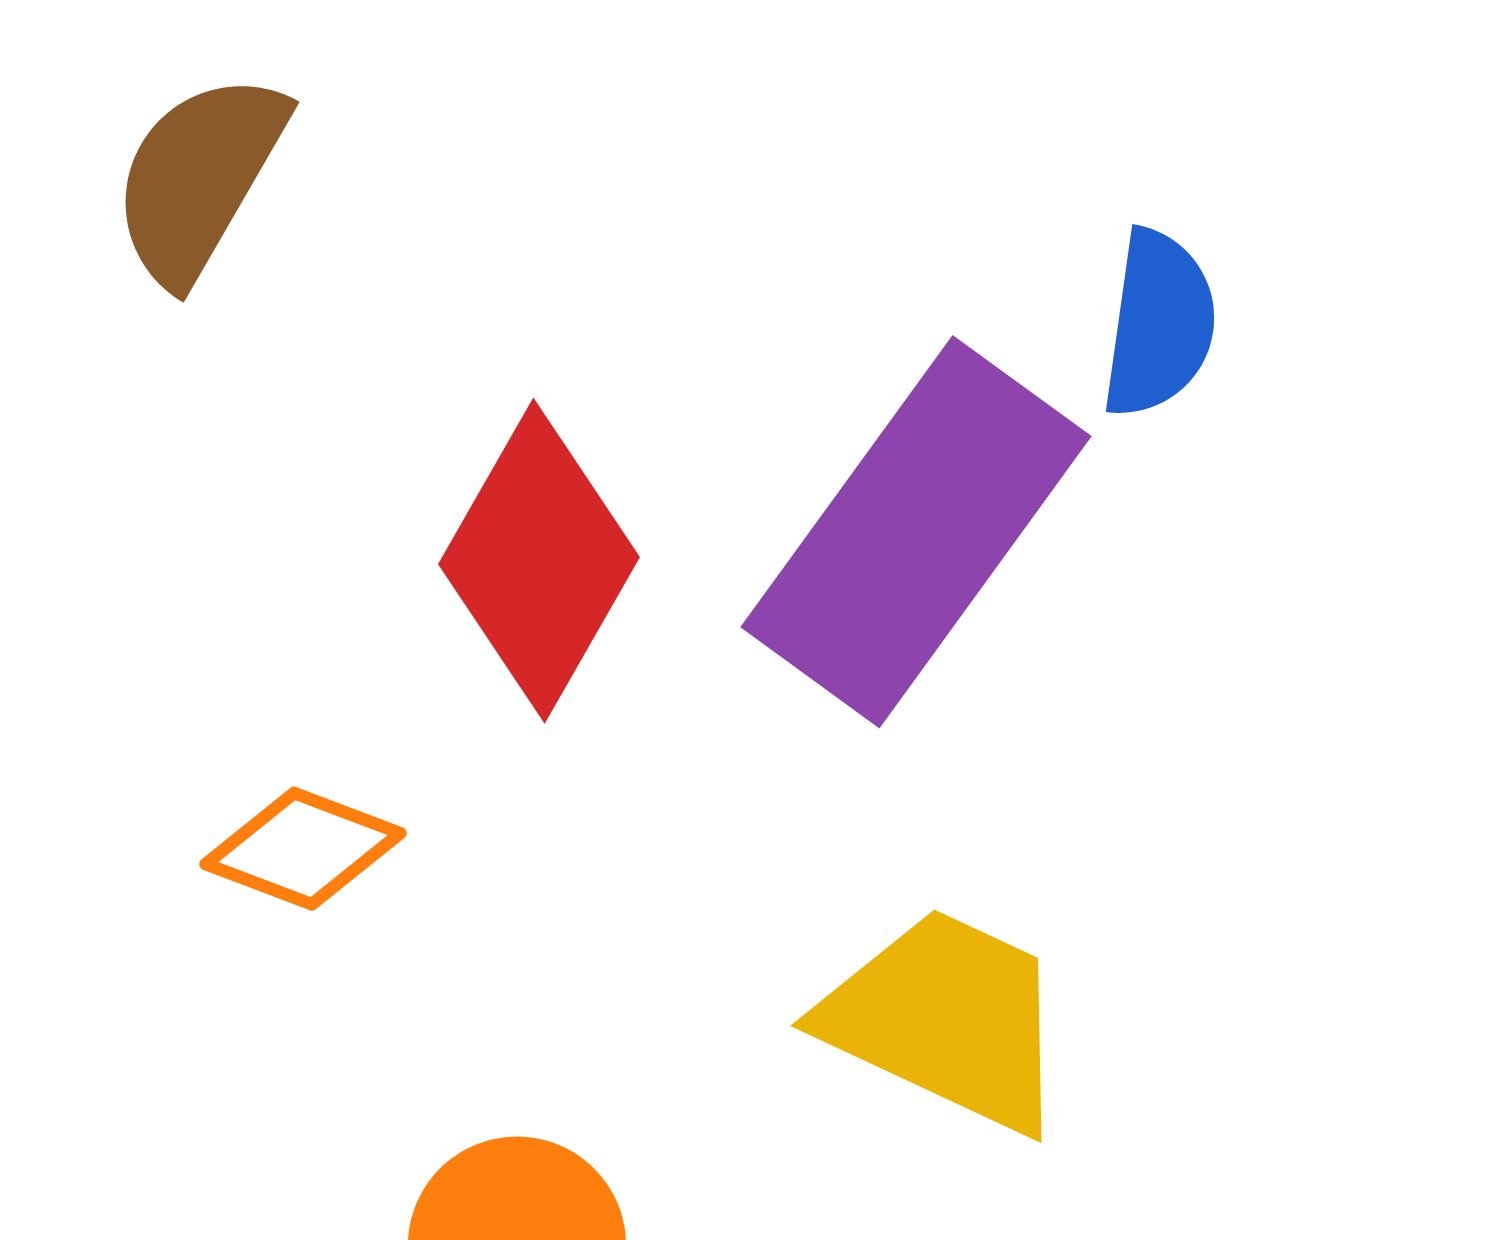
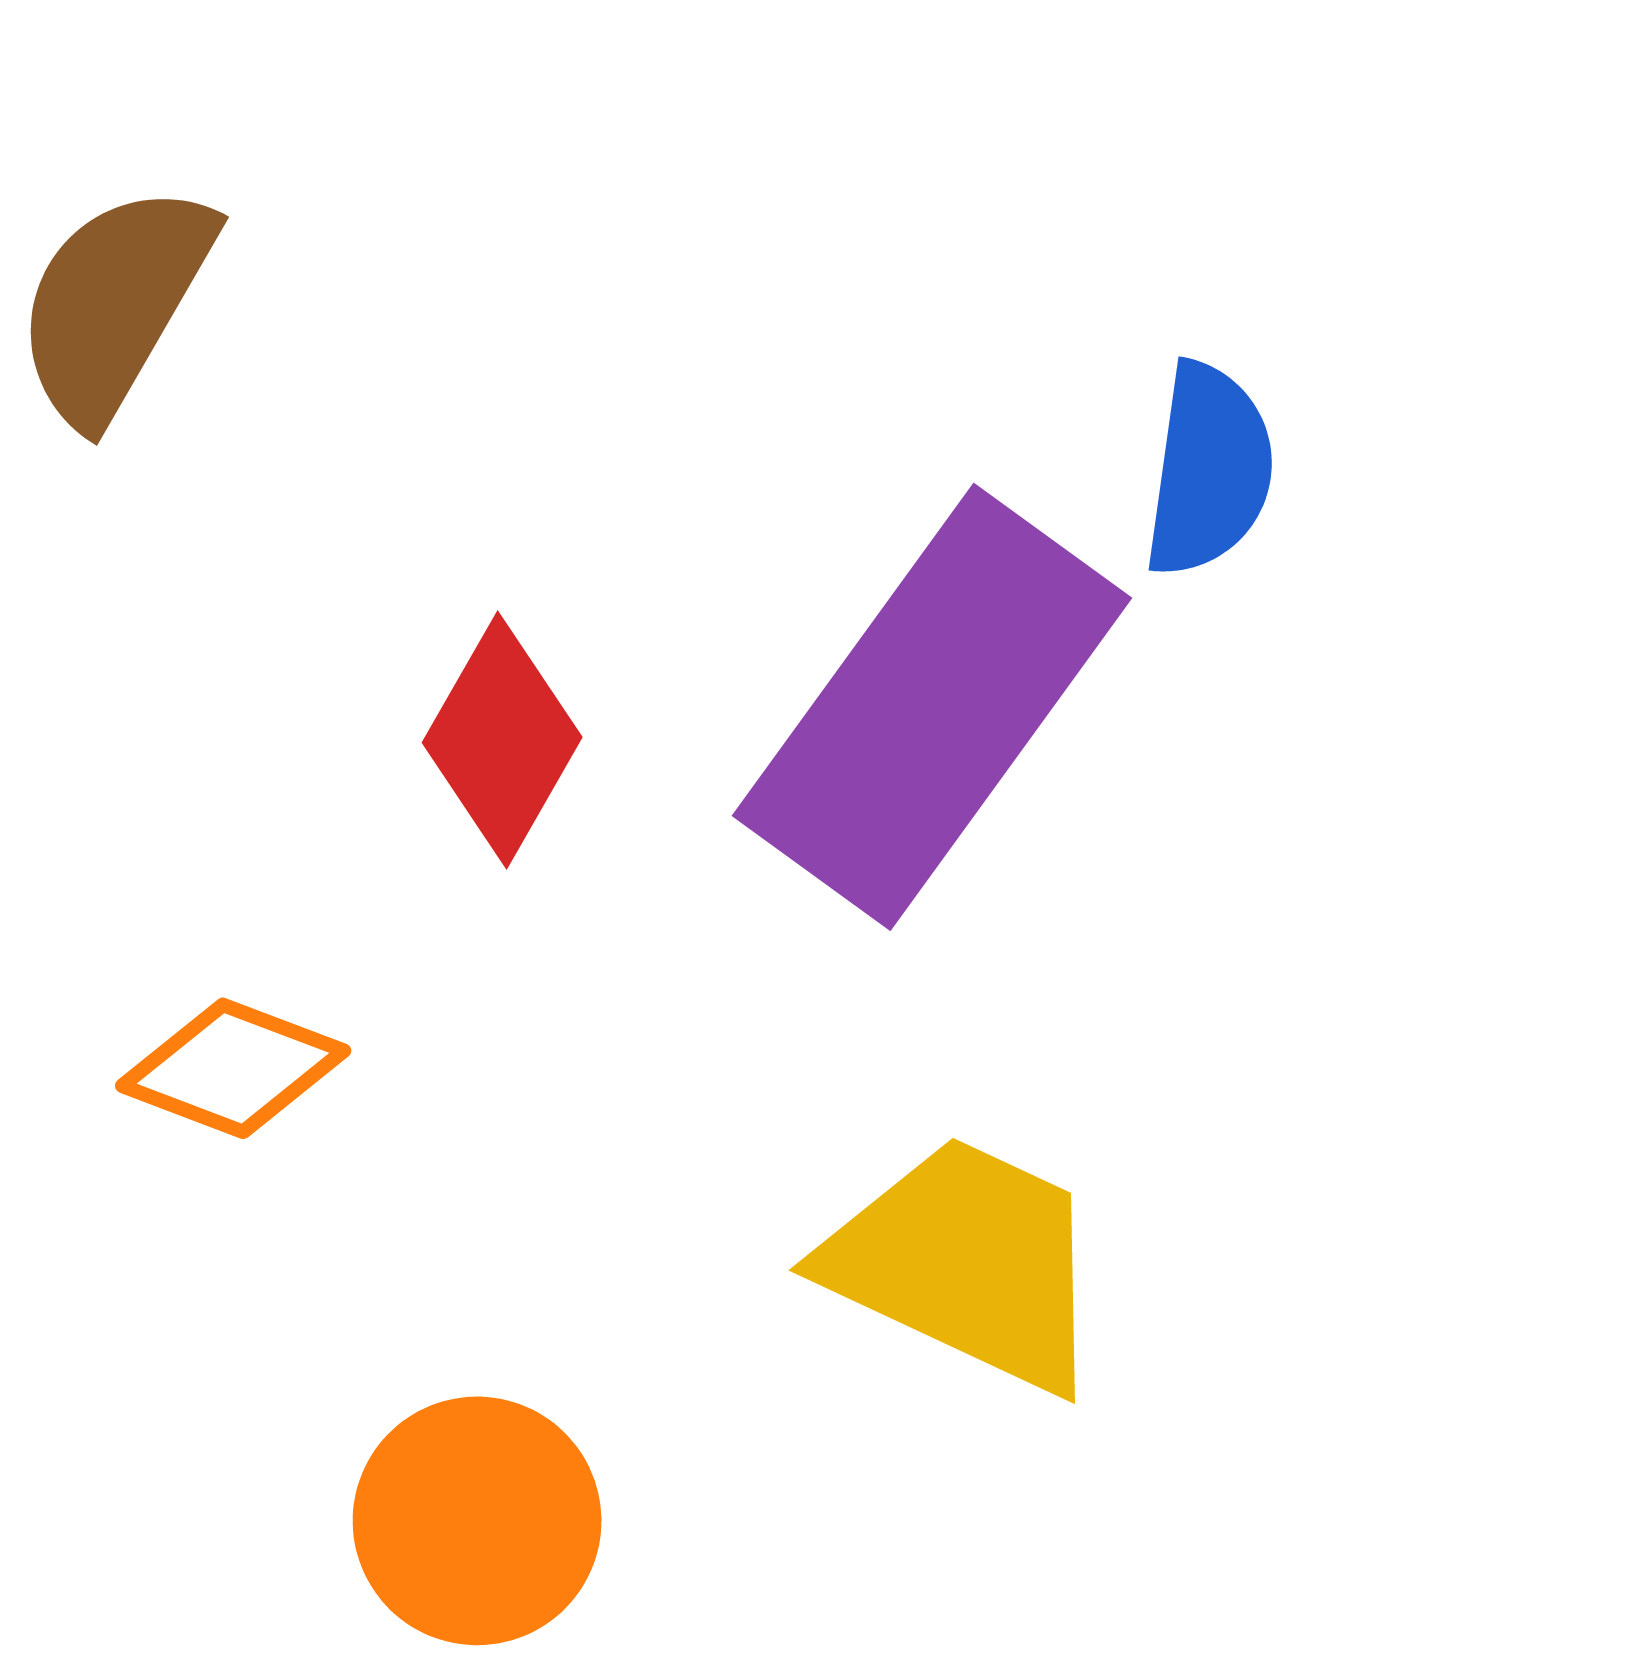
red diamond: (539, 561) -> (502, 740), size x0.7

